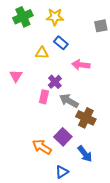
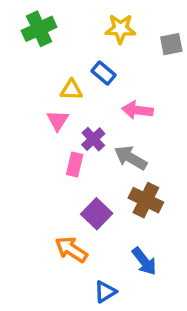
yellow star: (55, 17) -> (120, 29), moved
pink triangle: (16, 76) -> (58, 120), moved
gray arrow: (69, 101) -> (131, 158), moved
purple square: (63, 137) -> (97, 214), moved

